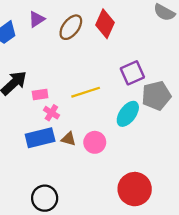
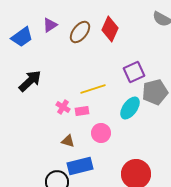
pink rectangle: (40, 94) -> (82, 111), moved
blue rectangle: (40, 138) -> (80, 166), moved
brown triangle: (69, 139) -> (68, 141), moved

